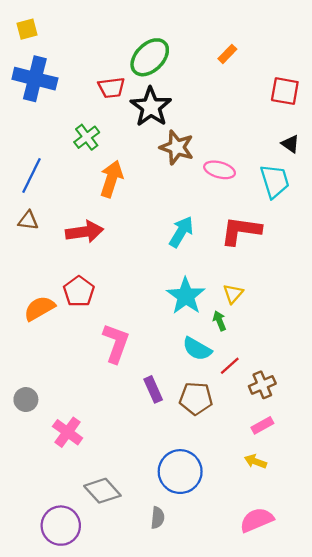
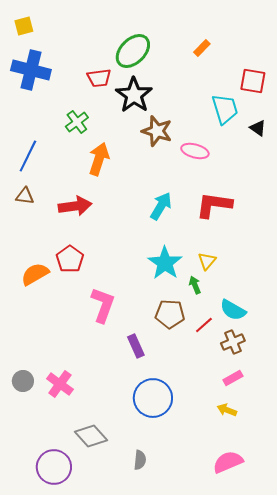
cyan trapezoid: (275, 181) -> (225, 109), moved
cyan semicircle: (197, 349) -> (233, 310), moved
brown pentagon: (196, 398) -> (170, 314), moved
gray circle: (26, 400) -> (23, 381), moved
blue circle: (180, 472) -> (153, 398), moved

